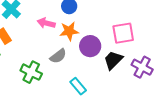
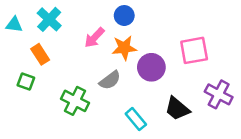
pink arrow: (46, 23) -> (94, 38), turned -60
black trapezoid: (113, 60) -> (177, 109), moved, turned -95

